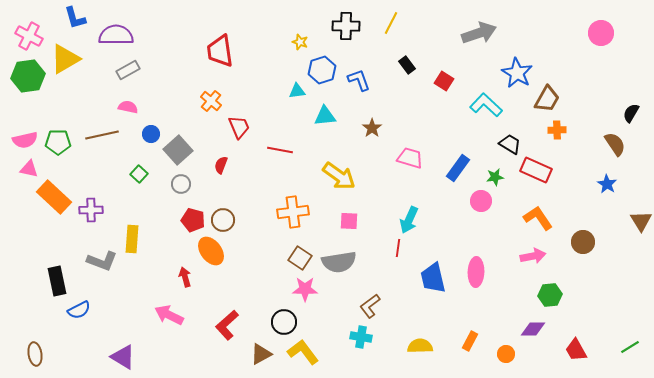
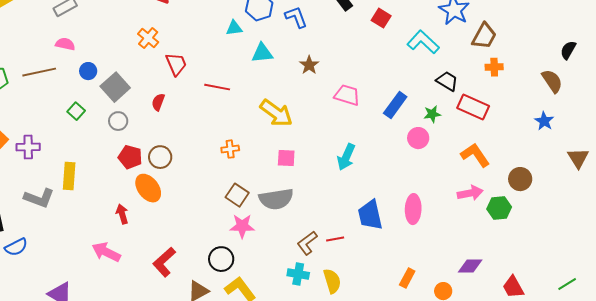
orange cross: (293, 212) -> (230, 149), size x0.6
red line: (398, 248) -> (335, 239), moved, turned 72
green hexagon: (550, 295) -> (499, 208), moved
yellow semicircle: (420, 346) -> (332, 281), moved, turned 75

